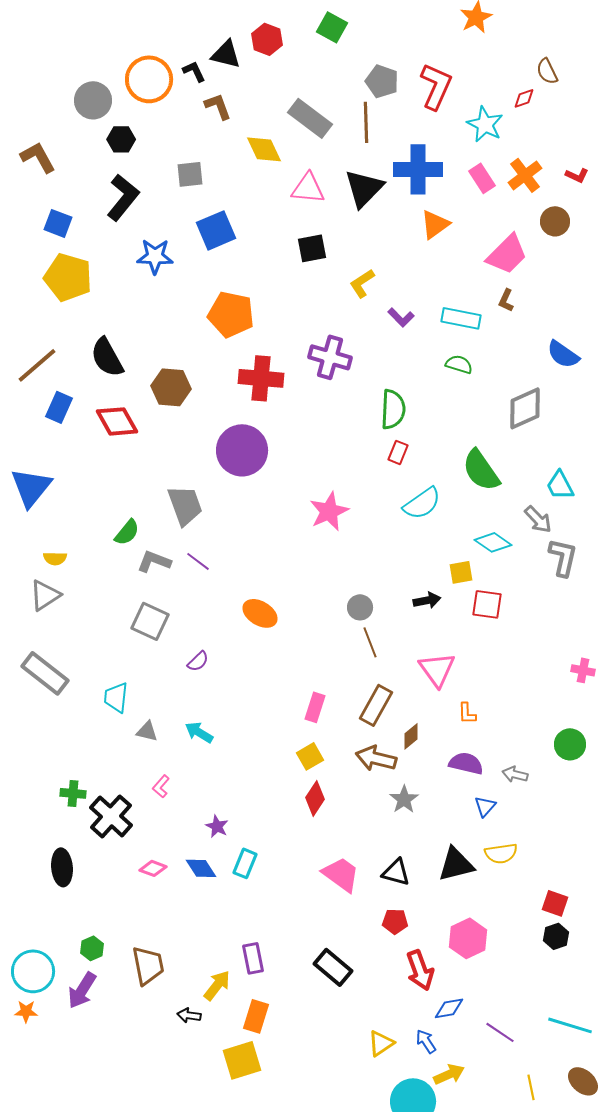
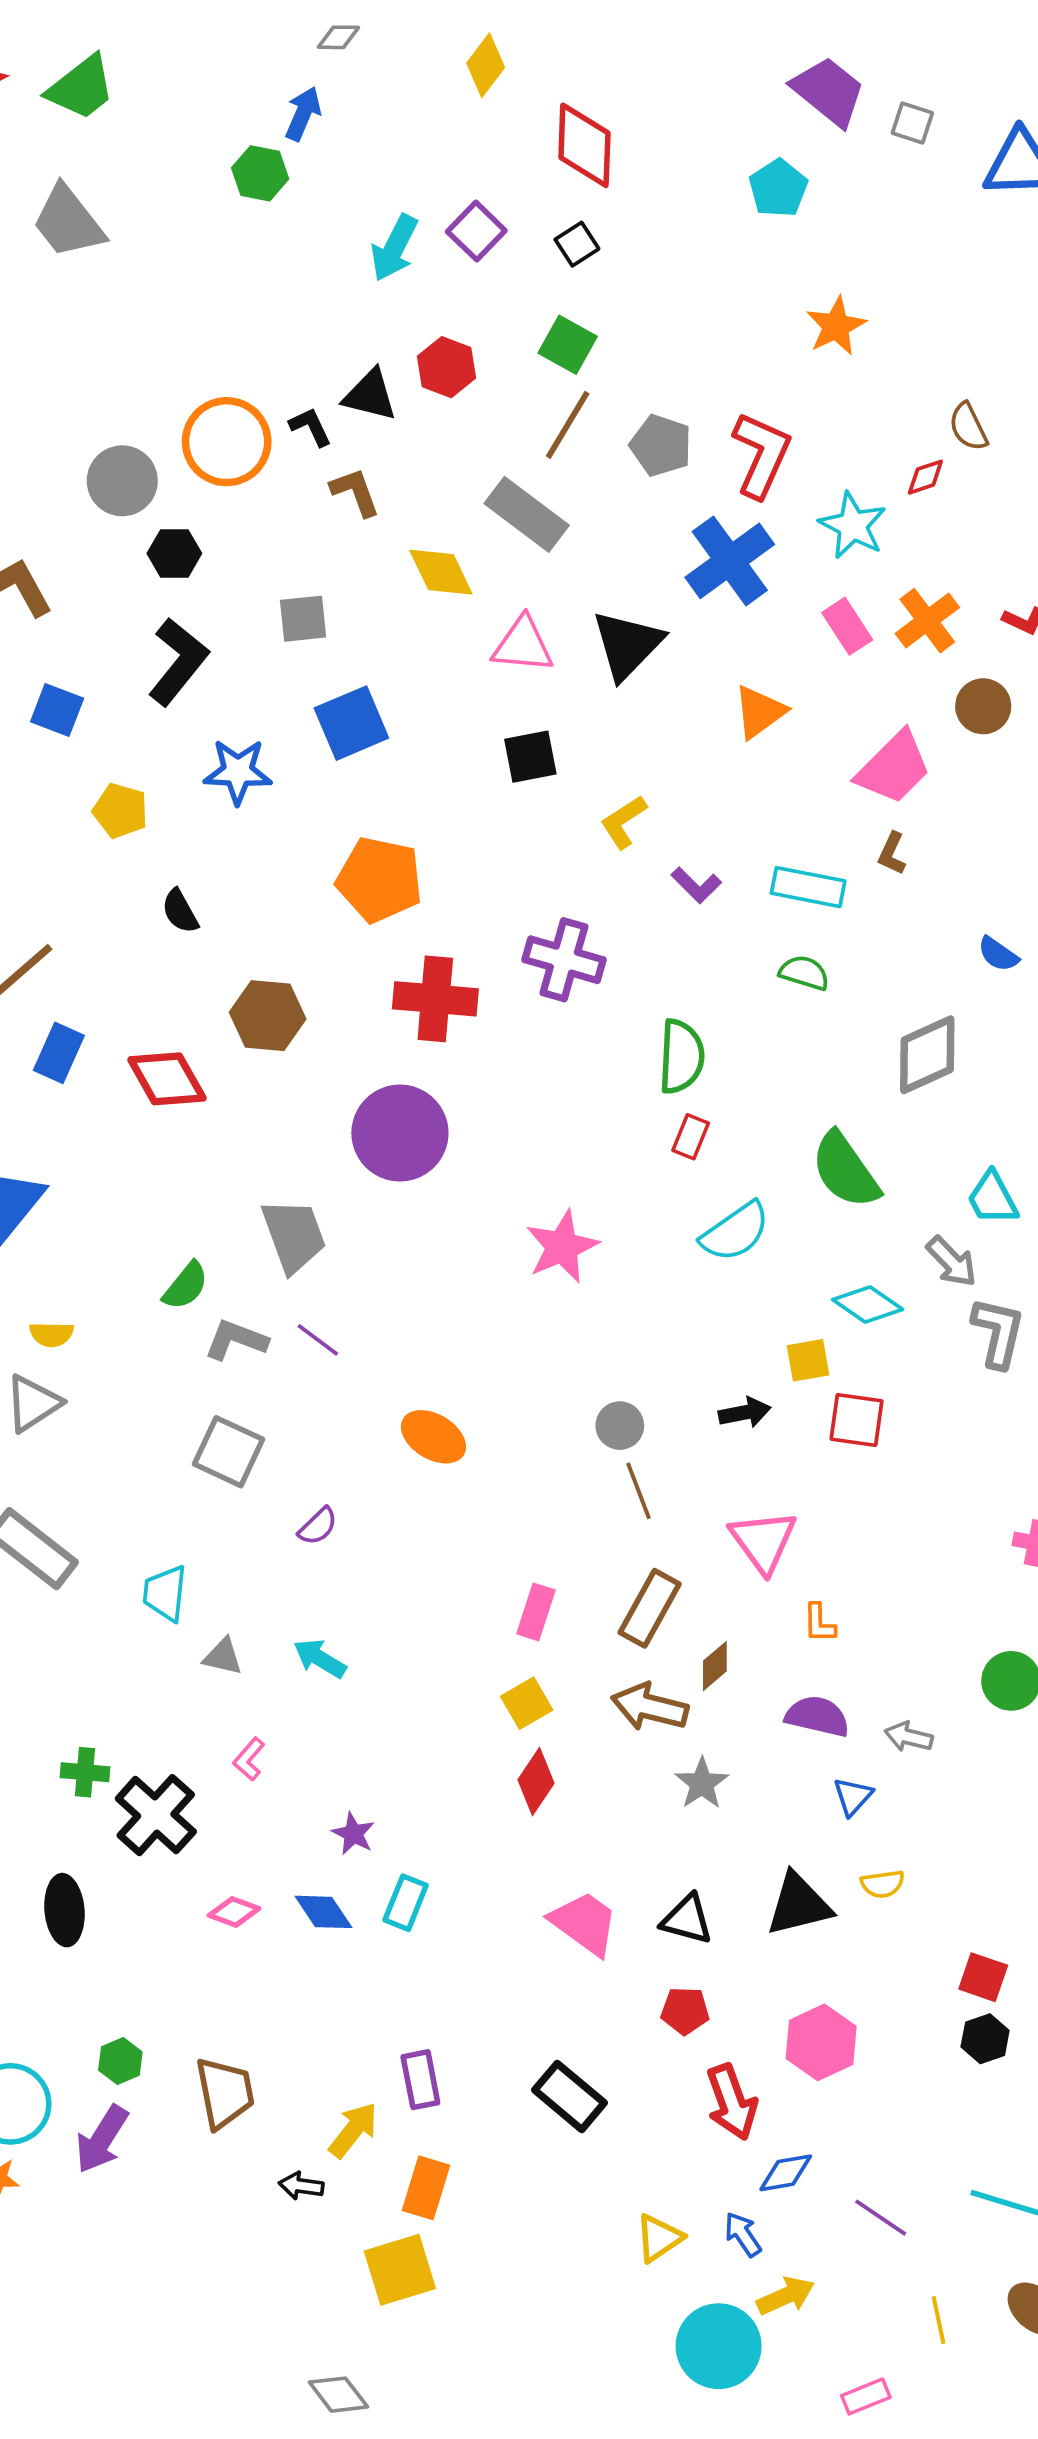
brown line: (366, 122) -> (568, 425), moved, turned 33
blue cross: (418, 169) -> (730, 561), moved, turned -36
yellow pentagon: (68, 277) -> (120, 811), moved, size x0.6
blue semicircle: (563, 354) -> (998, 954), size x0.7
black semicircle: (107, 357) -> (180, 911), moved, size x0.6
yellow semicircle: (501, 853) -> (883, 1884), size x0.7

